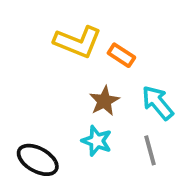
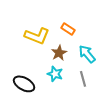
yellow L-shape: (78, 42) -> (37, 36), moved

